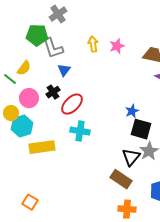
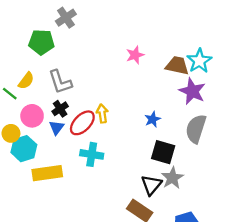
yellow arrow: (93, 44) -> (102, 113), moved
gray L-shape: (53, 48) -> (60, 82), moved
blue triangle: (64, 70) -> (57, 128), moved
blue star: (132, 111) -> (153, 119), moved

